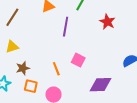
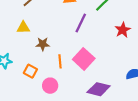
pink square: (78, 60) -> (84, 59), size x1.5
brown star: (23, 68) -> (43, 44), moved

